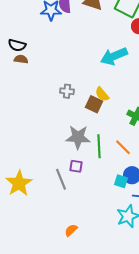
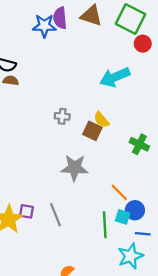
green line: (99, 146) -> (105, 225), moved
orange line: (123, 147) -> (119, 192), moved
purple square: (76, 166) -> (26, 211), moved

